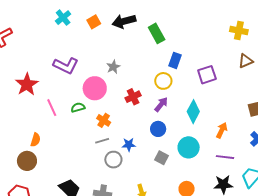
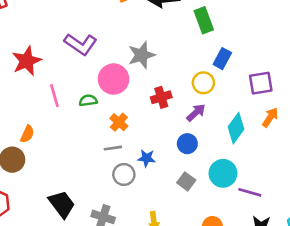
gray star: (113, 67) -> (142, 55), size x1.5
orange arrow: (222, 130) -> (270, 117), moved
purple line: (225, 157) -> (250, 192), moved

